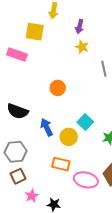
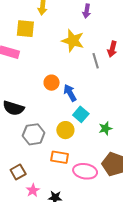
purple arrow: (79, 27) -> (87, 11), moved
yellow star: (82, 47) -> (73, 41), size x1.6
blue arrow: (47, 127) -> (70, 93), moved
gray hexagon: (16, 152) -> (34, 134), moved

